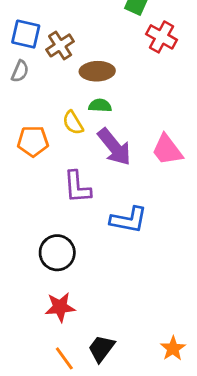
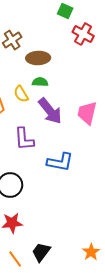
pink trapezoid: (167, 150) -> (87, 113), turned 50

